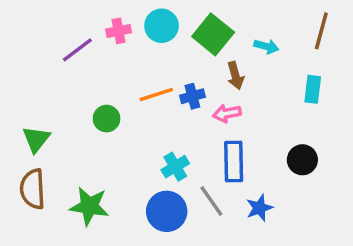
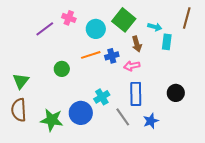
cyan circle: (162, 26) -> (96, 29), moved
pink cross: (119, 31) -> (69, 18), turned 32
cyan rectangle: (313, 89) -> (167, 42), moved
blue circle: (167, 211) -> (81, 113), moved

